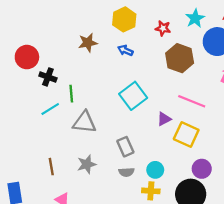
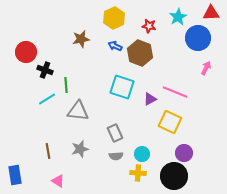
brown hexagon: (180, 58) -> (140, 53), moved
cyan square: (133, 96) -> (122, 87), turned -35
purple triangle: (164, 119) -> (150, 99), moved

